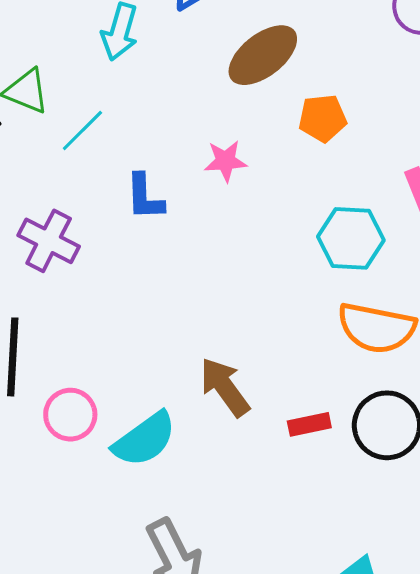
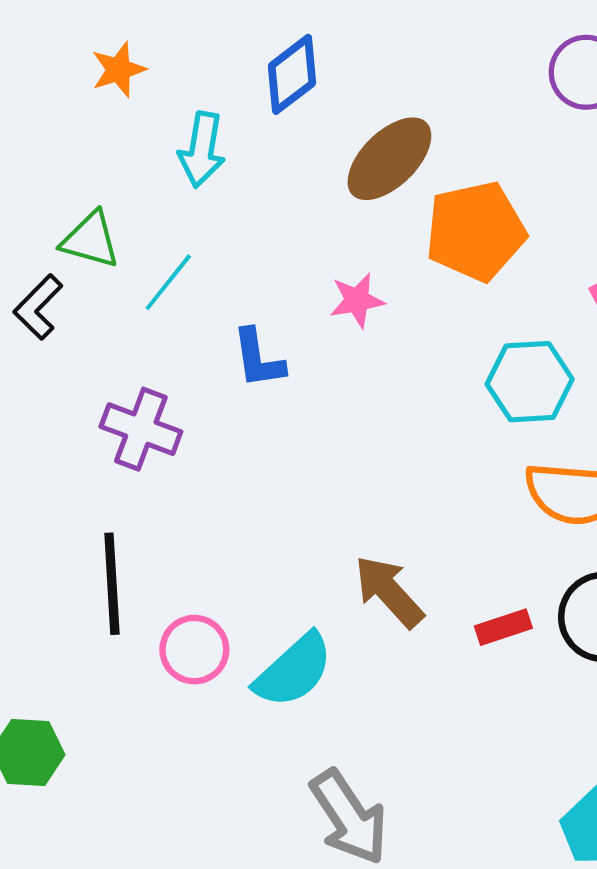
orange pentagon: (323, 118) -> (476, 231), size x1.6

